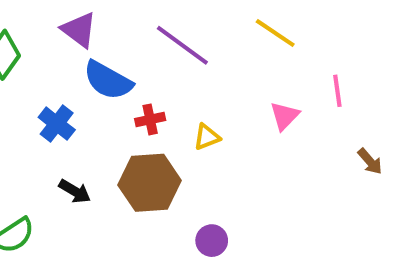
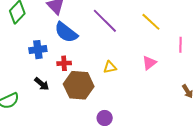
pink line: (337, 91) -> (180, 45), moved
red cross: (150, 119) -> (64, 63), moved
blue cross: (57, 124) -> (38, 50), turned 36

